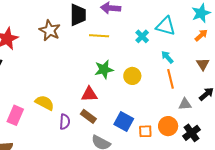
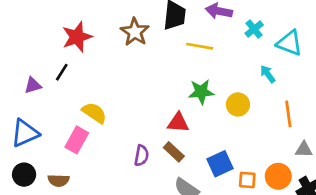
cyan cross: (142, 36) -> (254, 29), moved
cyan arrow: (167, 57) -> (268, 74), moved
yellow semicircle: (45, 103) -> (94, 113), moved
blue square: (124, 121) -> (220, 164), turned 30

